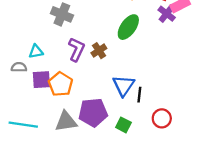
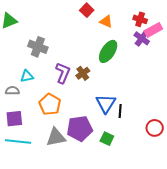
gray cross: (62, 14) -> (38, 47), moved
purple square: (41, 80) -> (14, 119), moved
red circle: (162, 118) -> (155, 128), moved

